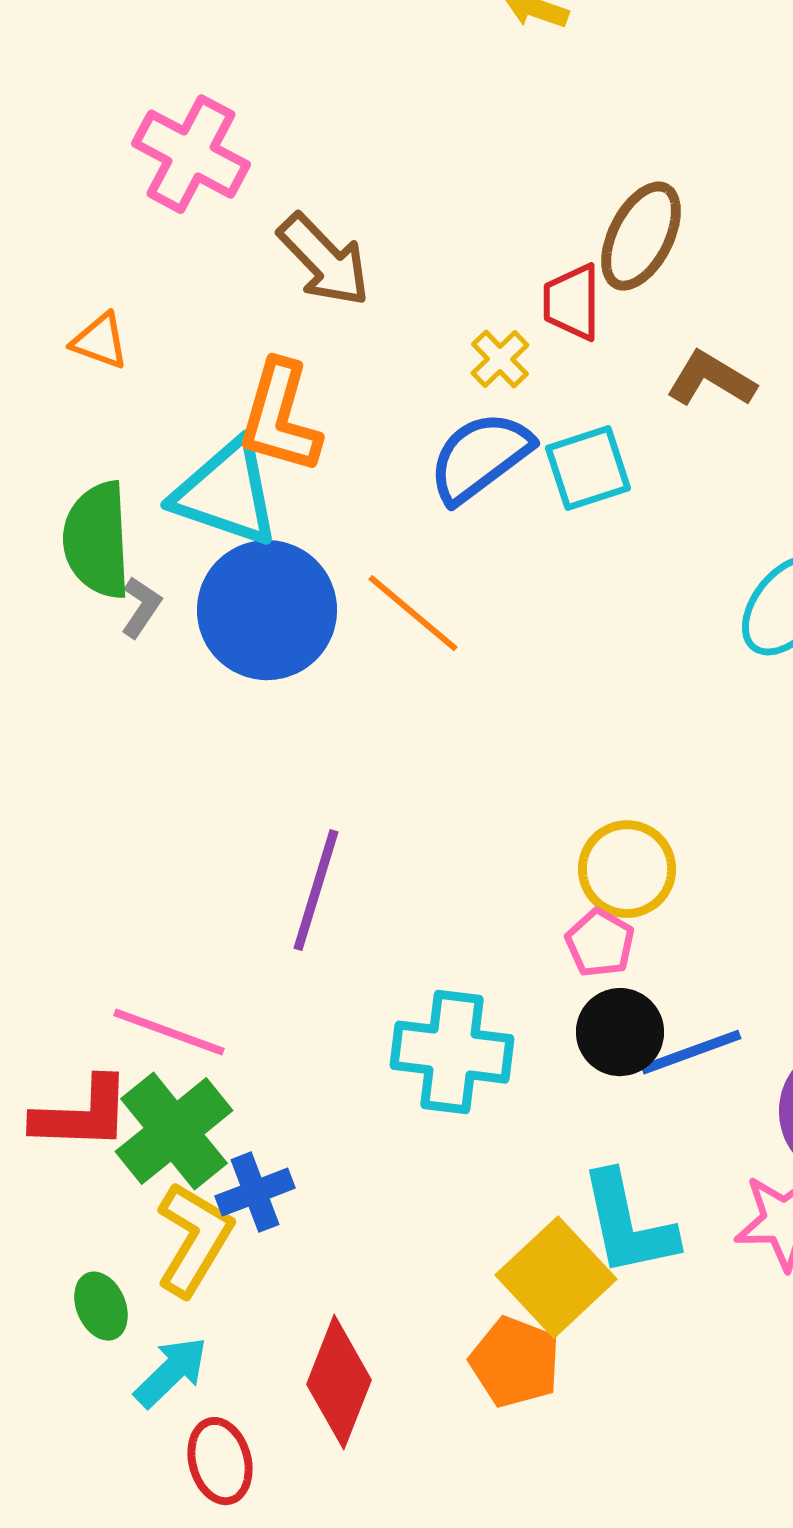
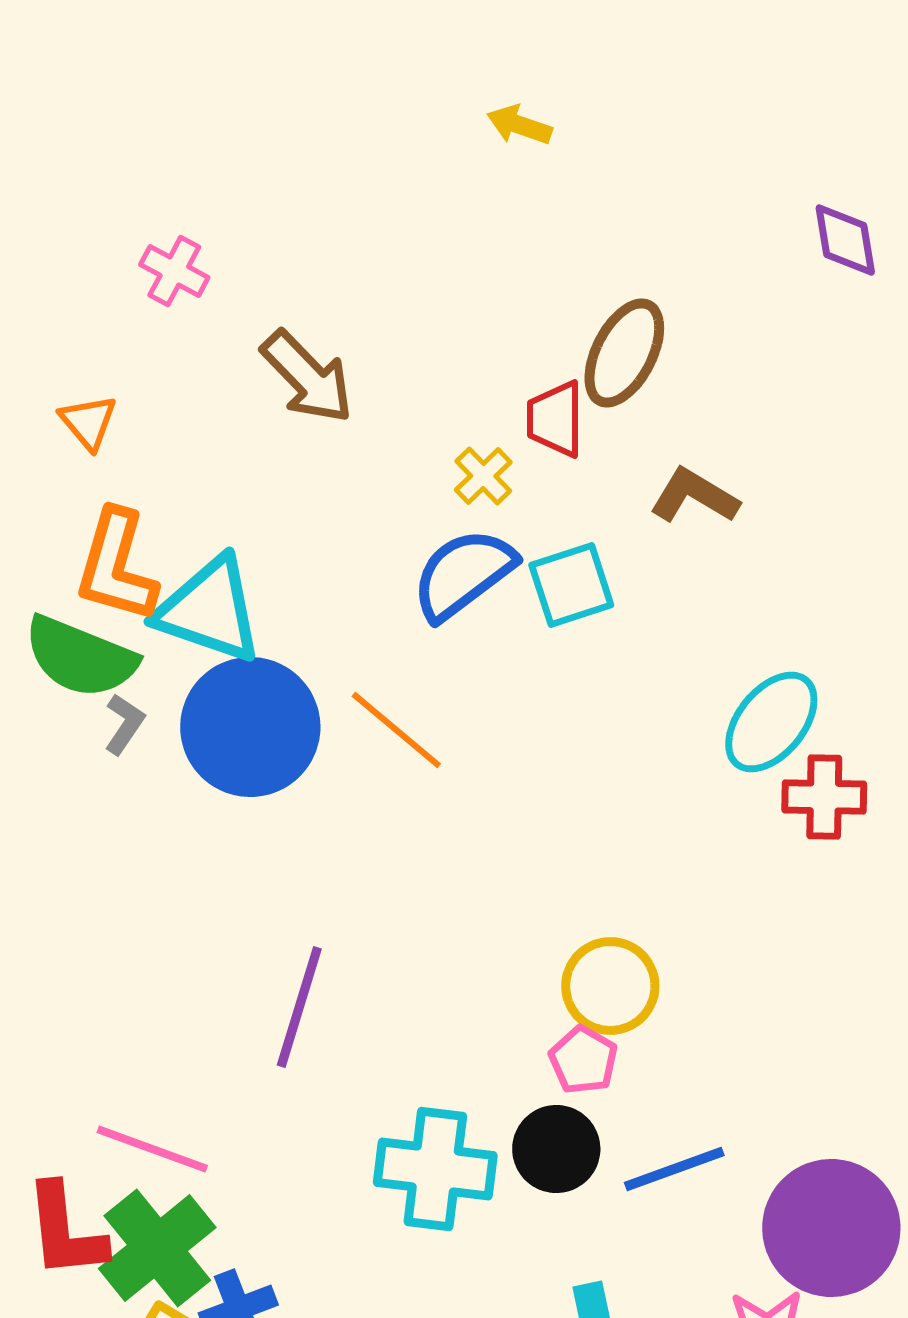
pink cross: (191, 154) -> (174, 271), size x0.6
orange triangle: (100, 341) -> (88, 422), moved, turned 30
orange L-shape: (280, 417) -> (116, 566), moved
green semicircle: (97, 540) -> (80, 657), turned -65
black circle: (620, 1032) -> (556, 1149), moved
red L-shape: (82, 1114) -> (65, 1231), turned 82

